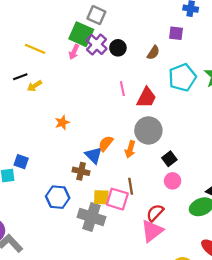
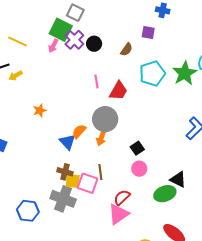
gray circle: (148, 130) -> (105, 119), moved
brown cross: (81, 171) -> (65, 172), moved
blue hexagon: (58, 197) -> (28, 211), moved

